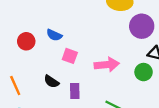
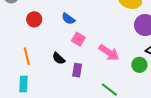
red circle: (26, 41) -> (34, 19), moved
pink arrow: (107, 65) -> (109, 53), turned 30

